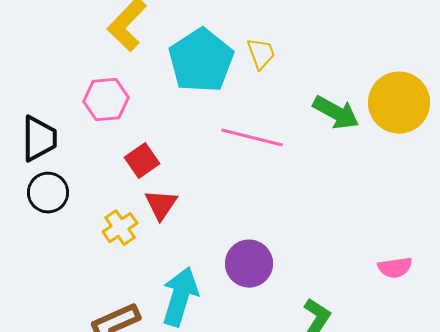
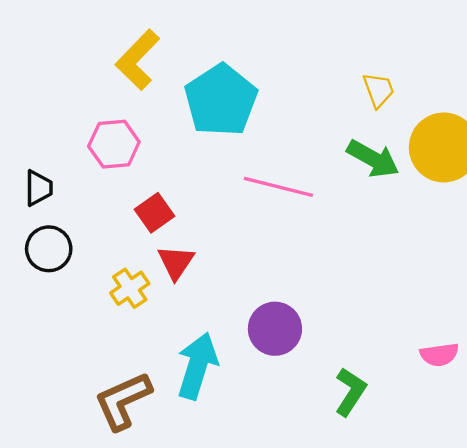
yellow trapezoid: (261, 54) -> (379, 90), moved
black trapezoid: (39, 139) -> (39, 188), size x0.7
pink semicircle: (395, 268) -> (439, 355), moved

